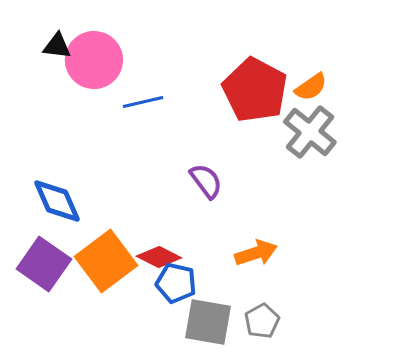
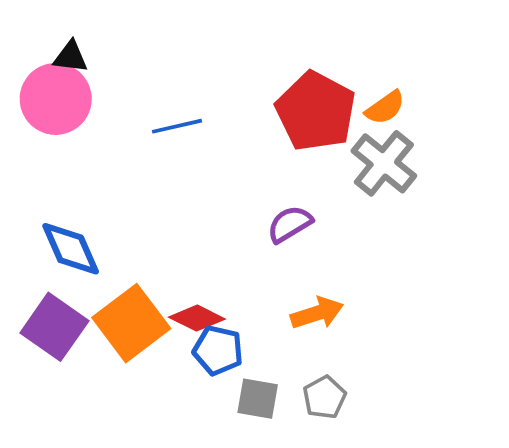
pink circle: (94, 60) -> (56, 99), moved
purple semicircle: (206, 181) -> (290, 224), moved, turned -84
gray square: (208, 322) -> (258, 399), size x0.7

